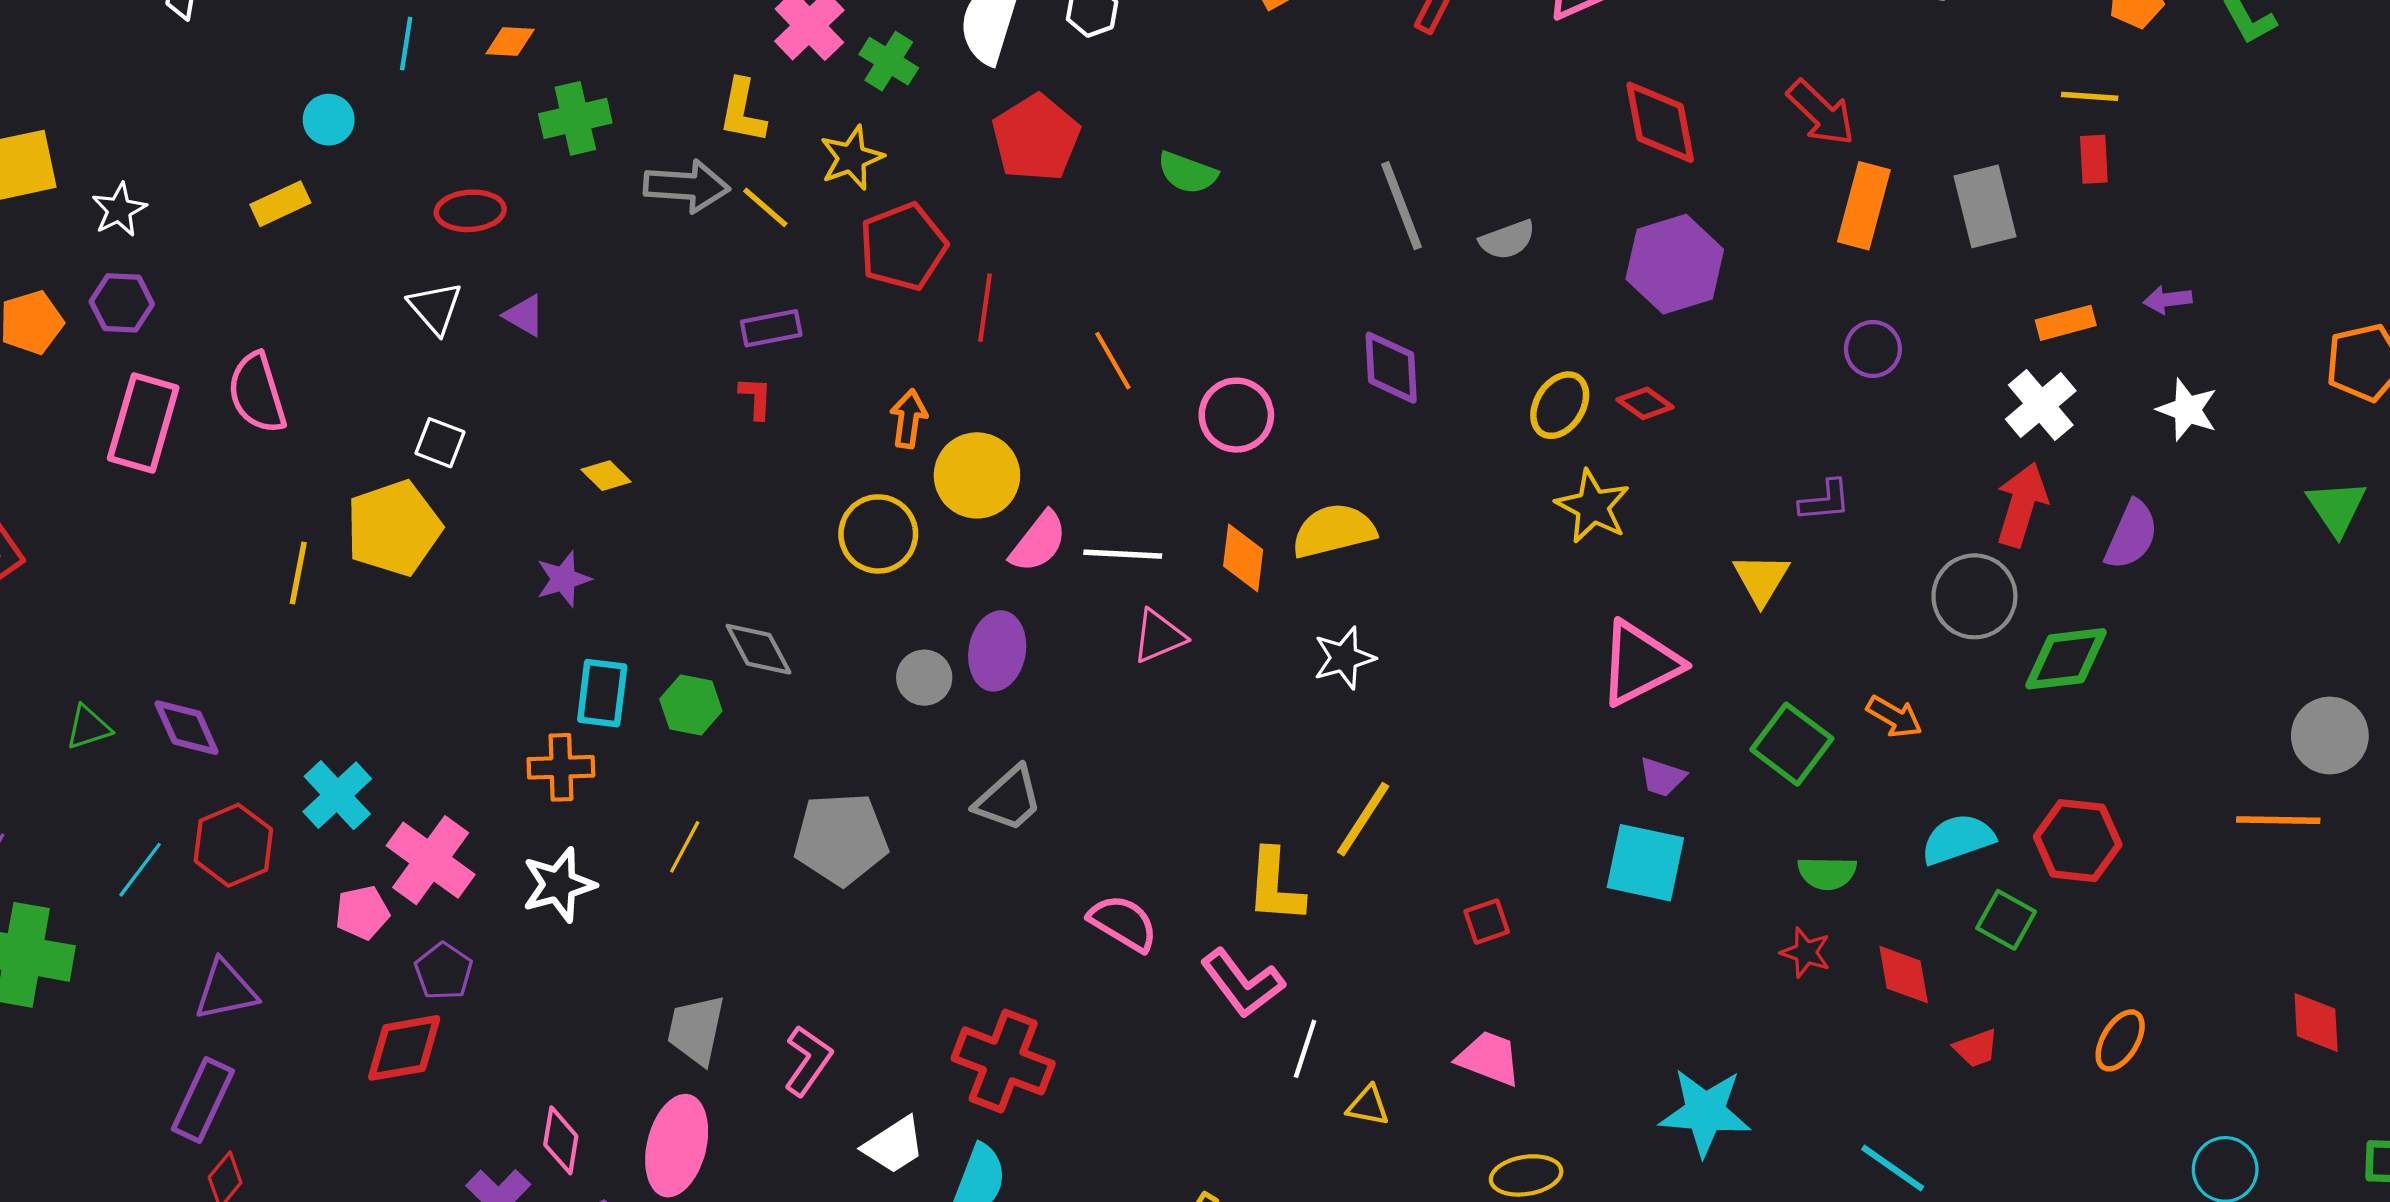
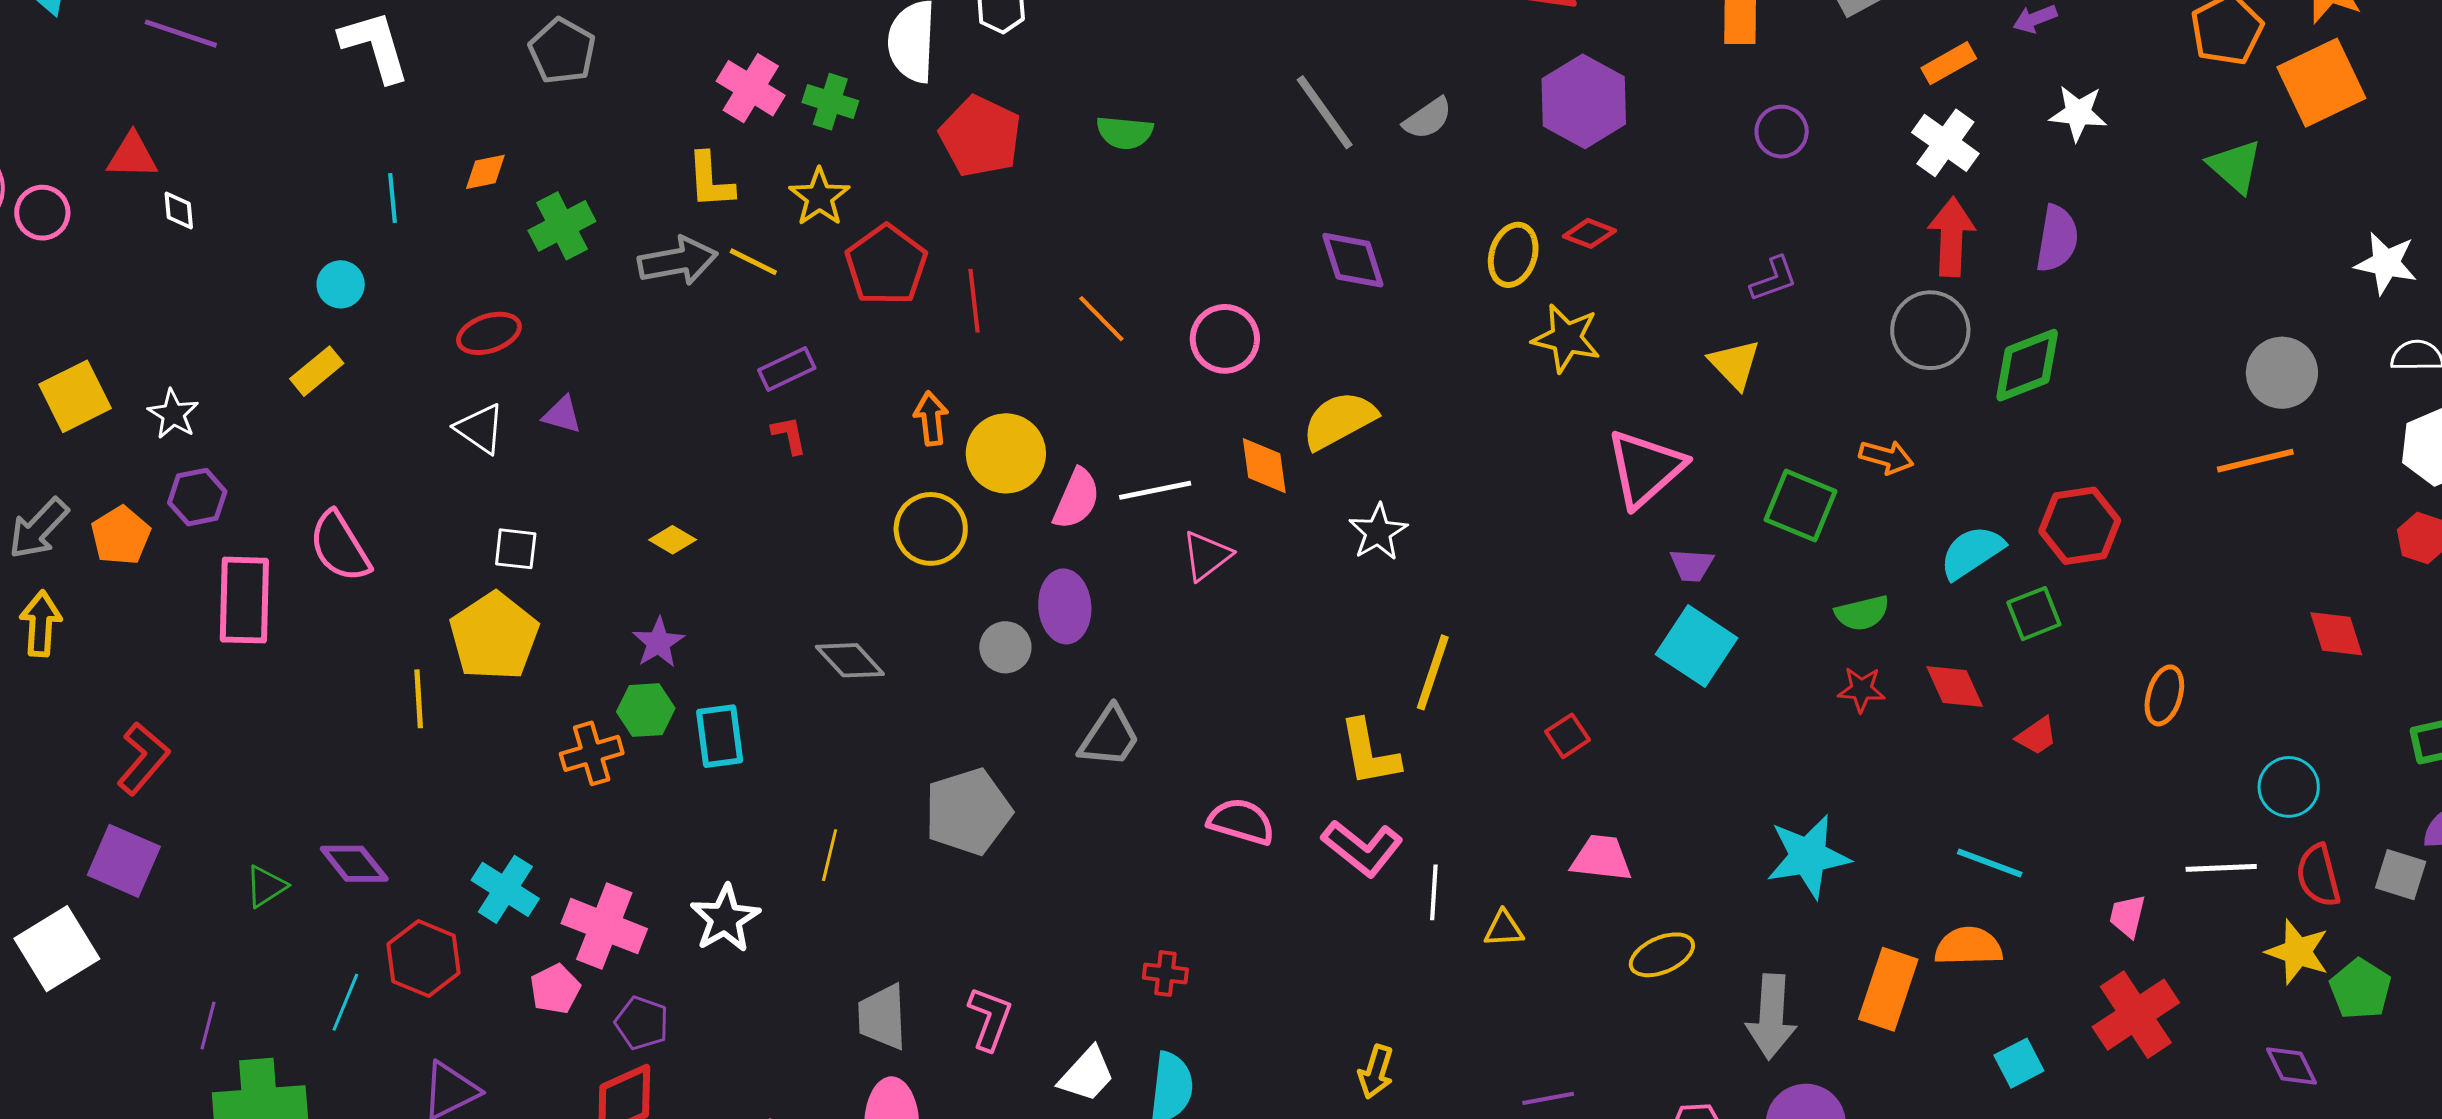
green hexagon: (691, 705) -> (646, 710), moved
orange cross: (561, 767) -> (592, 753), moved
cyan square: (1645, 863) -> (1696, 646), turned 36
green square: (2006, 920) -> (2034, 614), turned -36
red cross: (1003, 1061) -> (1165, 973), size x0.5

